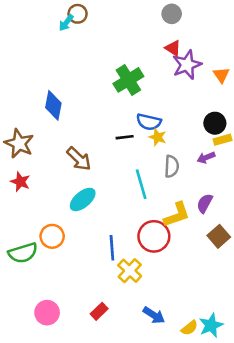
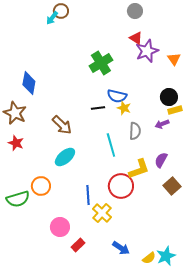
blue diamond: (53, 105) -> (29, 83), moved
pink circle: (47, 313) -> (60, 227), moved

